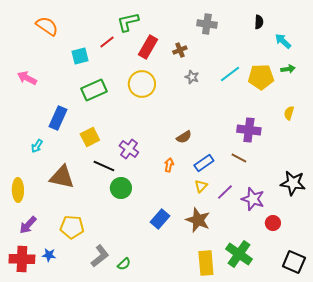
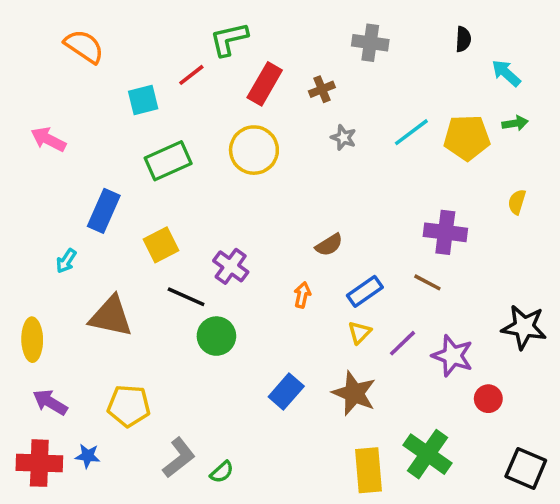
purple arrow: (28, 225) -> (50, 402), turned 78

